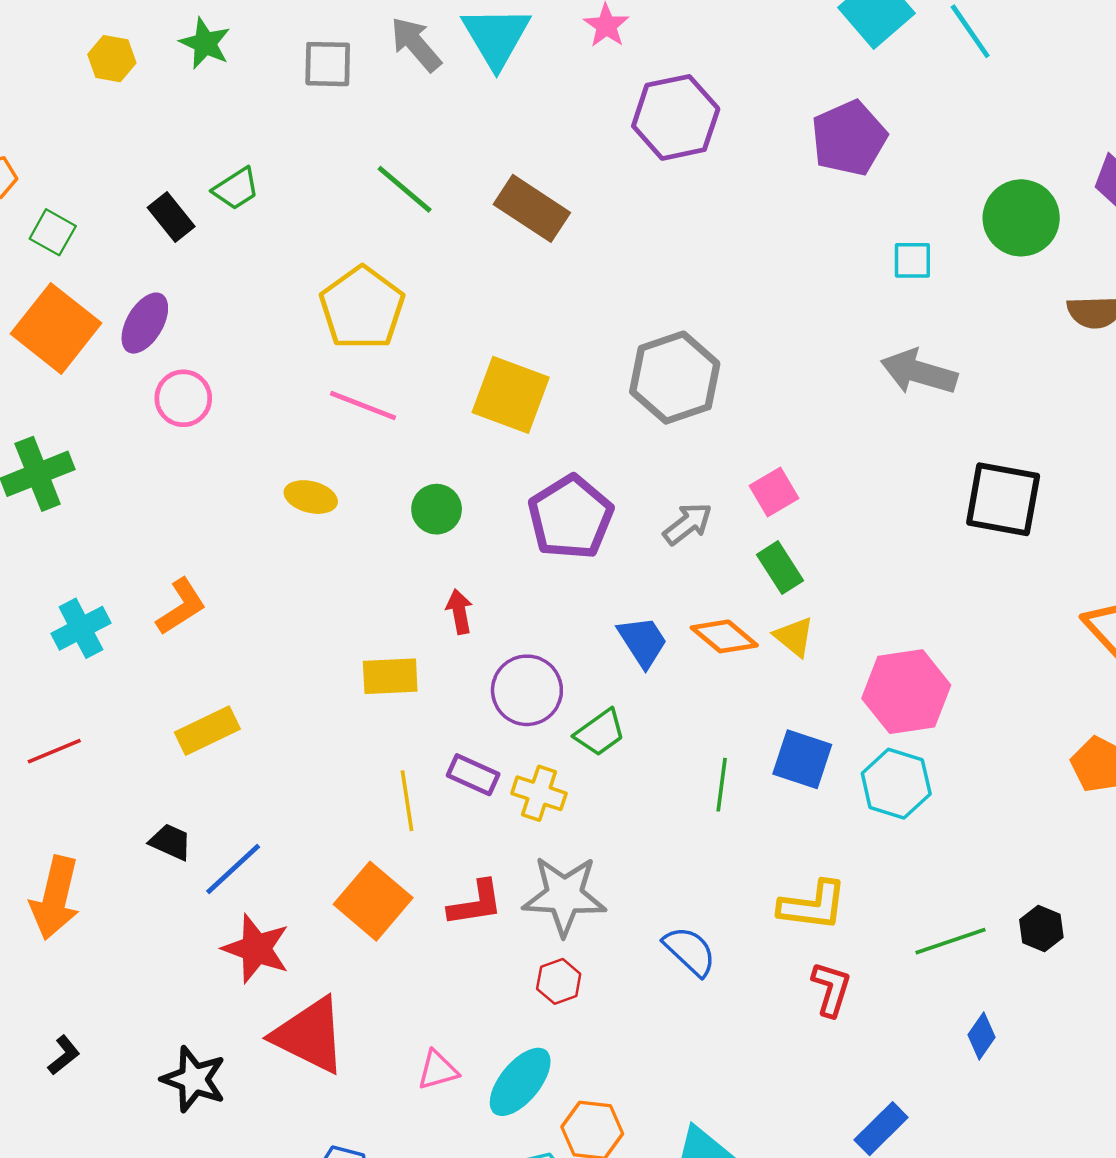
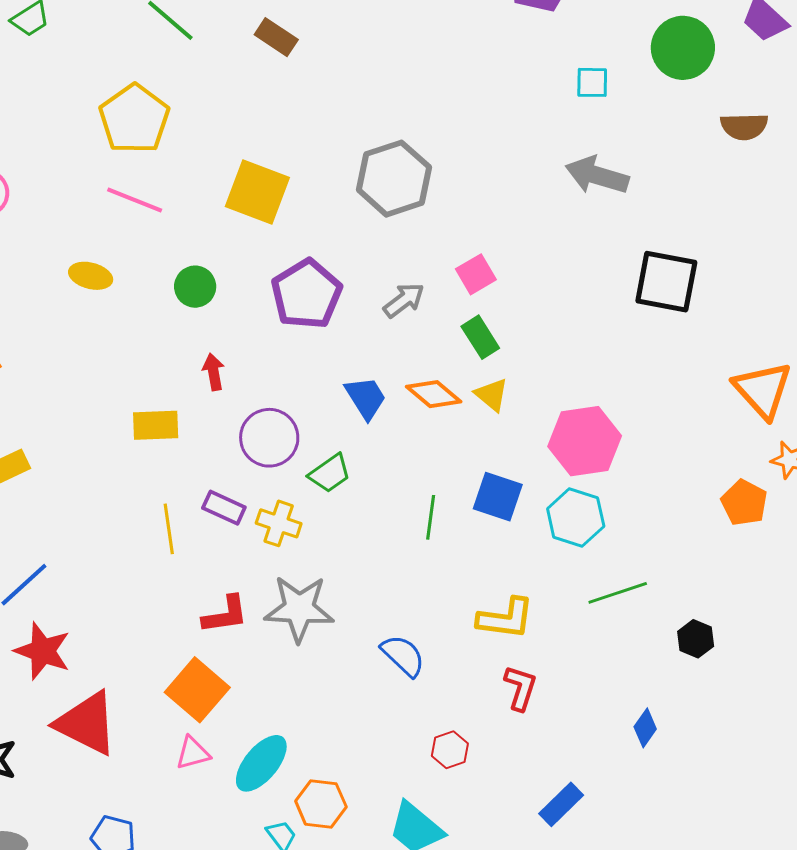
brown rectangle: (532, 208) -> (276, 37), size x0.7
orange square: (373, 901) -> (197, 690), moved
green line: (951, 941) -> (618, 593), moved
red hexagon: (559, 981) -> (450, 750), moved

